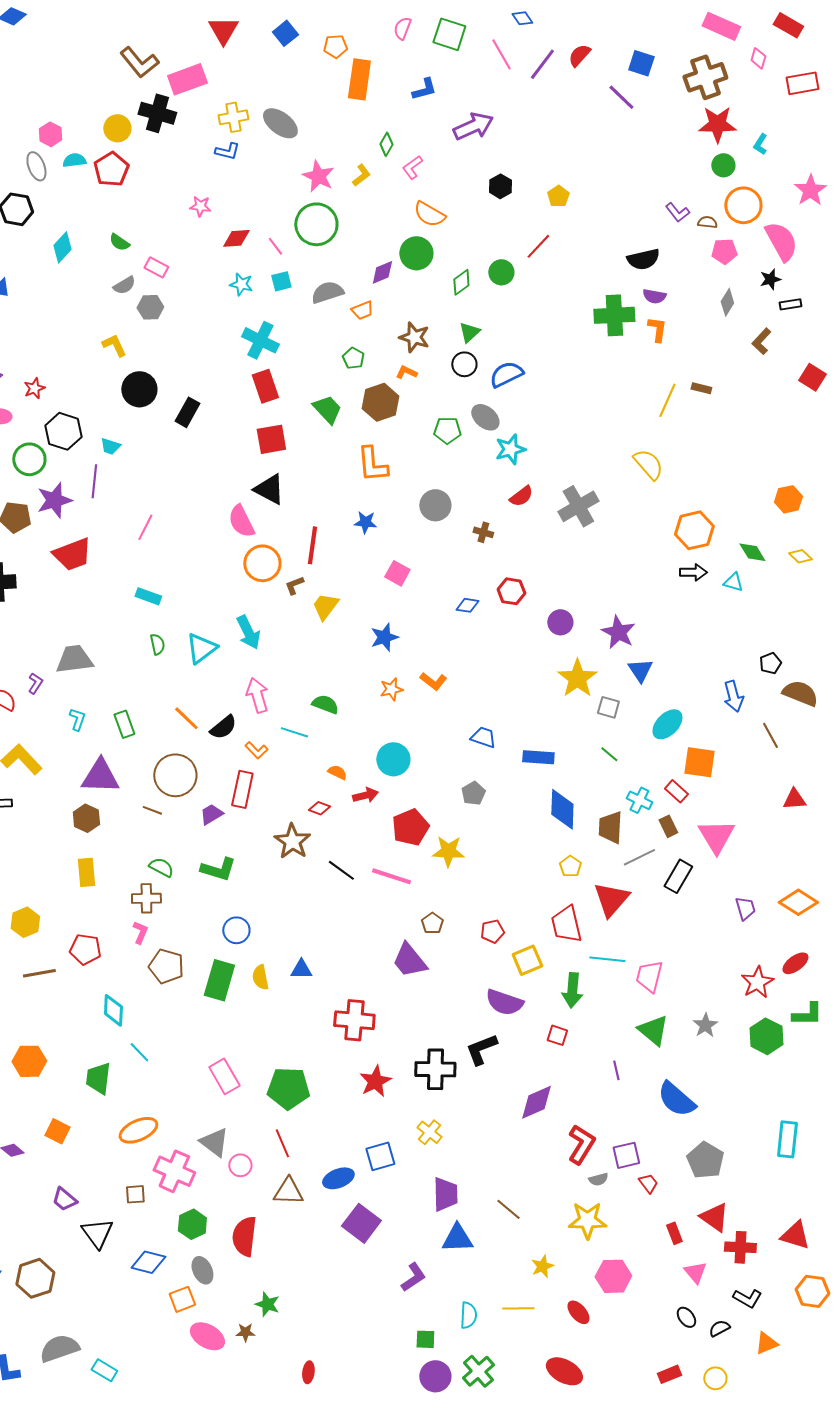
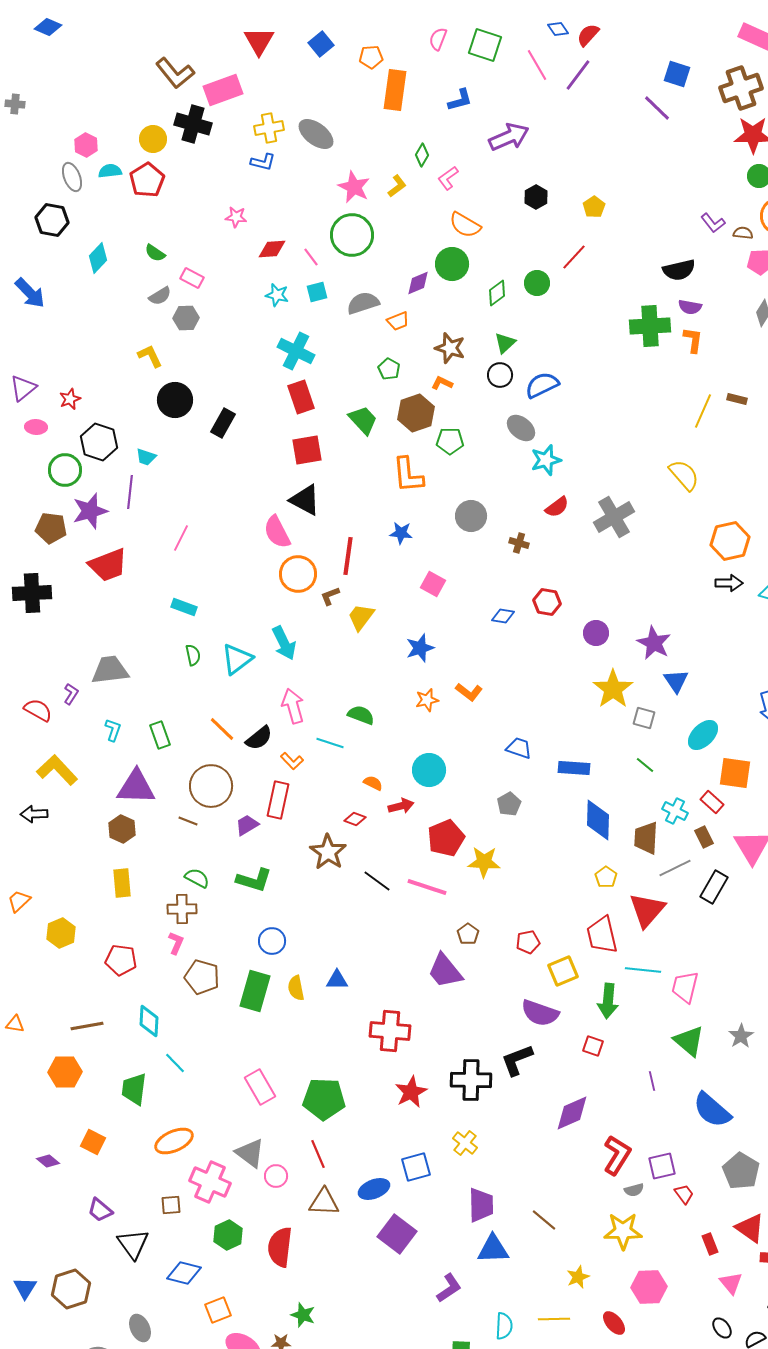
red semicircle: (579, 55) -> (588, 35), moved
green pentagon: (447, 430) -> (450, 441), moved
brown line: (39, 973) -> (87, 1026), moved
gray ellipse: (202, 1270) -> (140, 1328), moved

